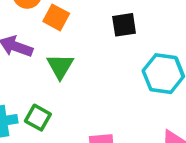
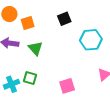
orange square: (56, 17) -> (28, 23), turned -32

